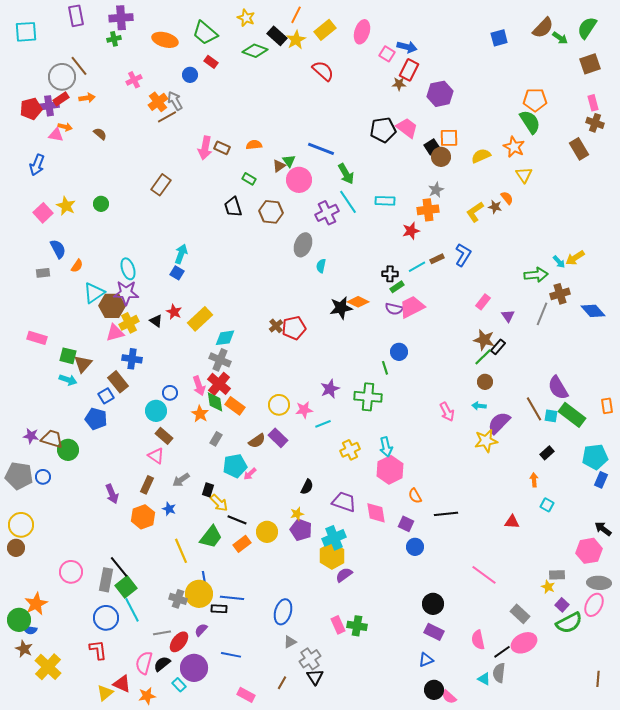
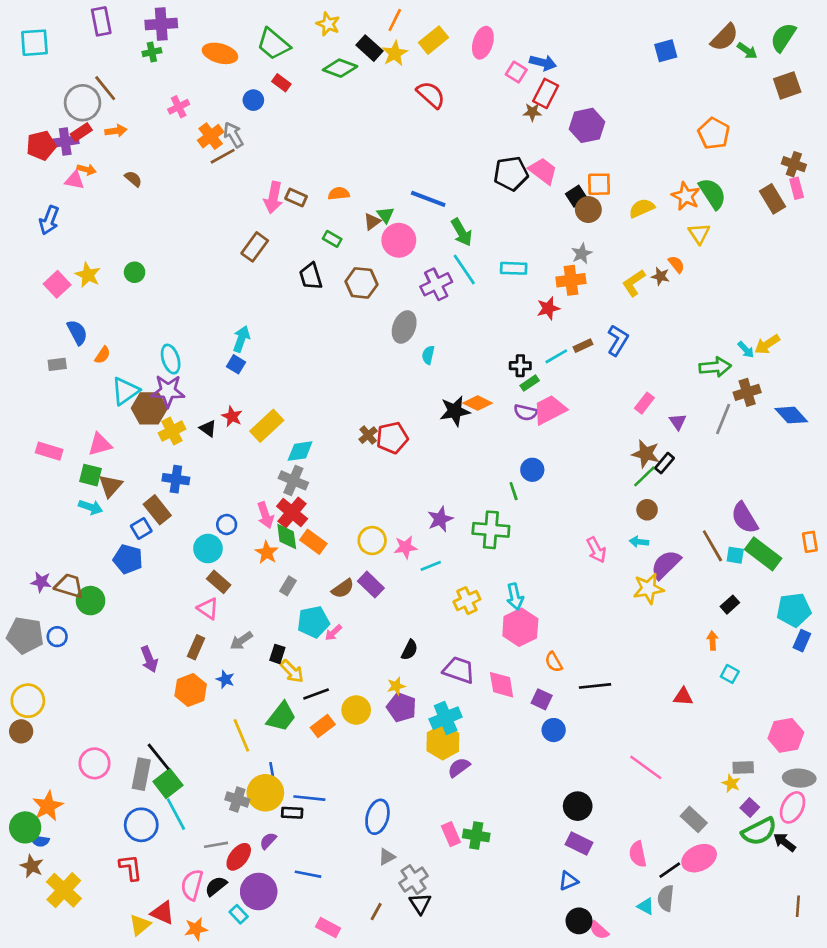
orange pentagon: (535, 100) -> (714, 133), turned 30
pink rectangle: (593, 103) -> (797, 188), moved
green semicircle: (530, 122) -> (712, 194), moved
brown rectangle: (161, 185) -> (255, 247), moved
pink triangle: (115, 333) -> (100, 444), moved
black line: (237, 520) -> (316, 694), turned -42
black arrow: (603, 529) -> (785, 842), moved

